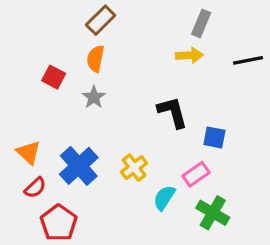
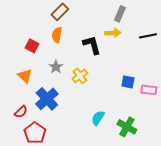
gray star: (94, 97) -> (56, 67), moved
black L-shape: (173, 112) -> (92, 45), moved
orange triangle: (28, 152) -> (25, 76), moved
yellow cross: (134, 168) -> (80, 76), moved
pink rectangle: (196, 174) -> (149, 90), moved, turned 42

